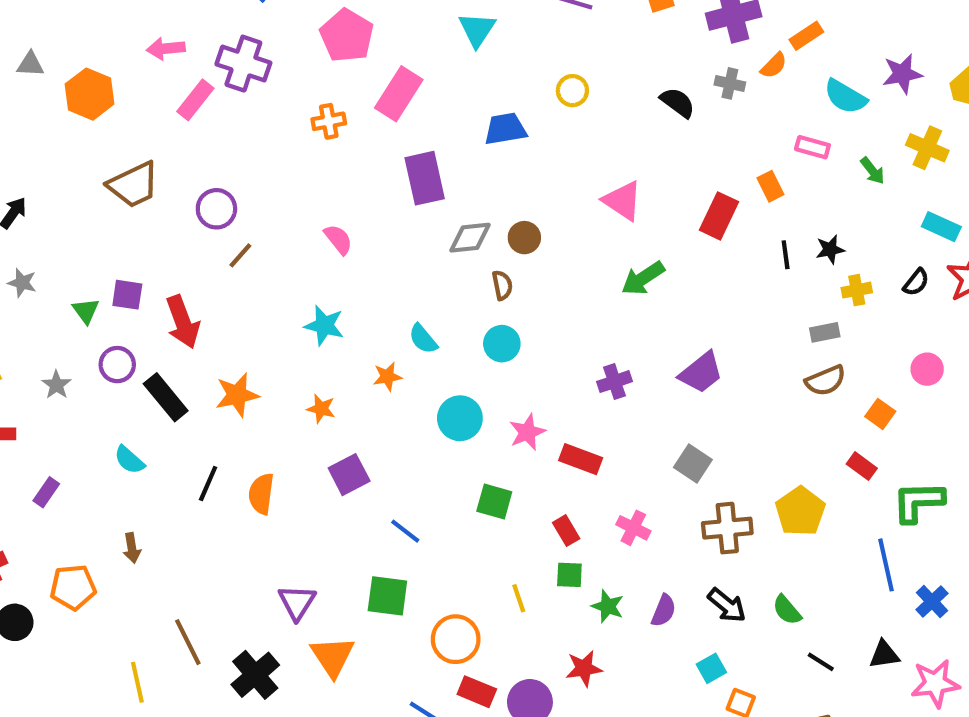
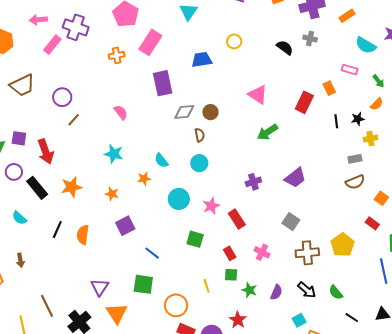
orange semicircle: (774, 65) -> (377, 104), moved
red rectangle: (581, 459) -> (237, 219), turned 36
red star: (584, 668) -> (238, 320), turned -30

